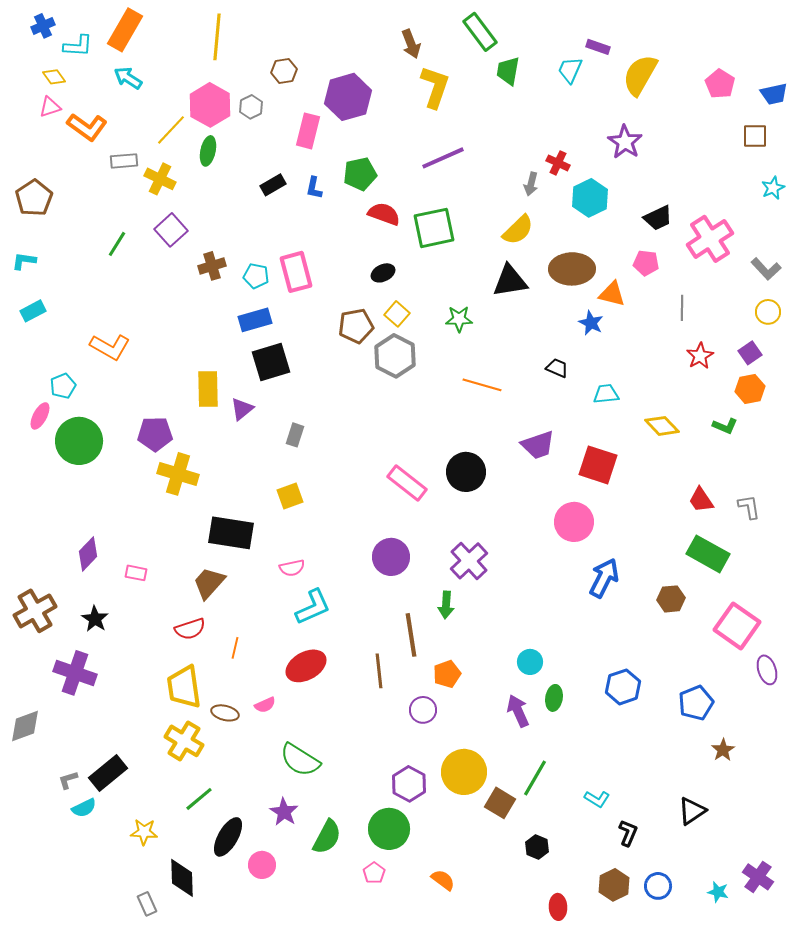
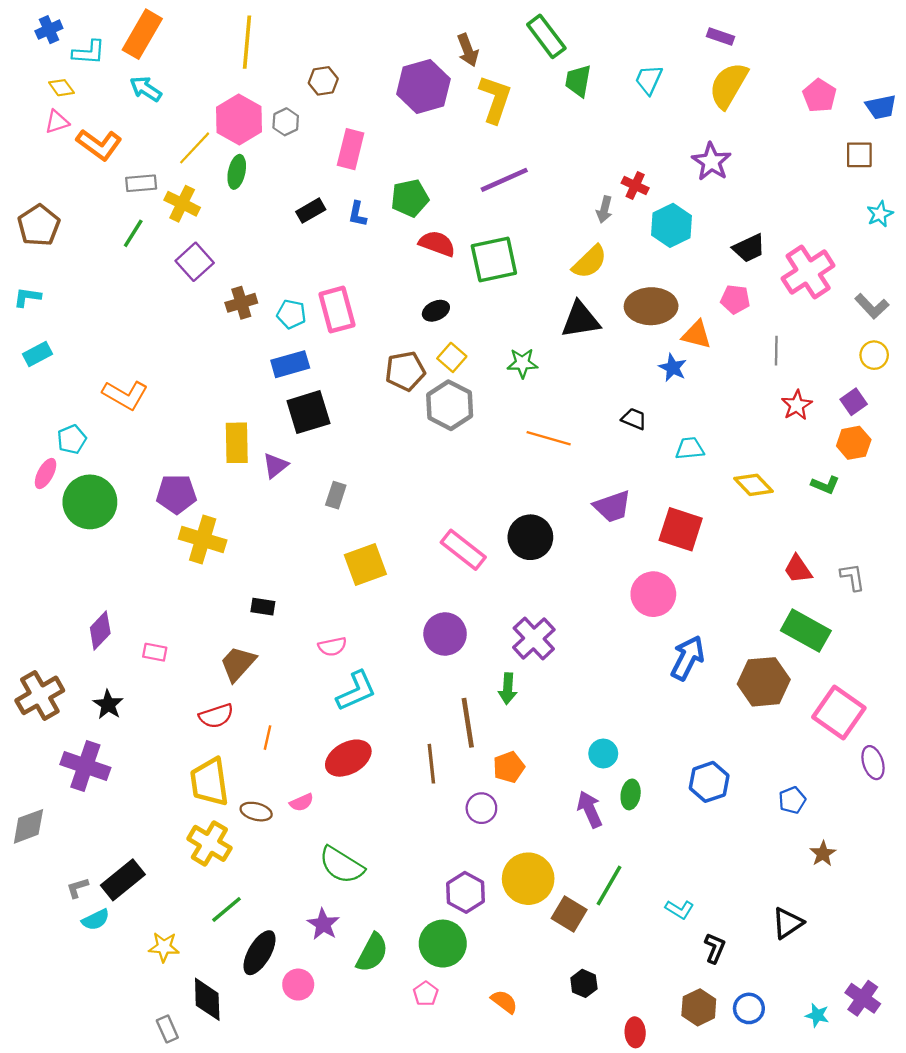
purple rectangle: (598, 47) -> (720, 36), moved
purple hexagon: (348, 97) -> (423, 87), moved
green line: (117, 244) -> (133, 233), moved
yellow square: (290, 496) -> (365, 565), moved, size x1.4
black rectangle: (231, 533) -> (263, 607), size x0.5
brown hexagon: (671, 599) -> (764, 682), size x1.6
blue pentagon: (696, 703) -> (792, 800), size x0.7
black hexagon: (537, 847) -> (584, 983), moved

